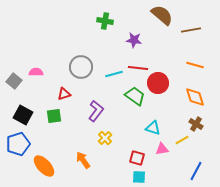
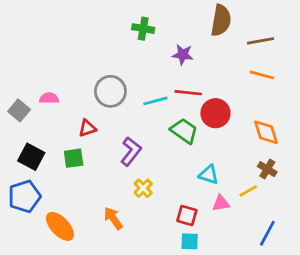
brown semicircle: (162, 15) -> (221, 20), turned 60
orange line: (195, 65) -> (262, 75), moved

